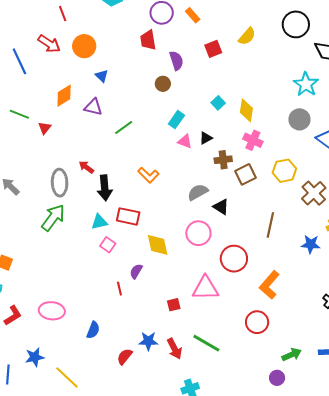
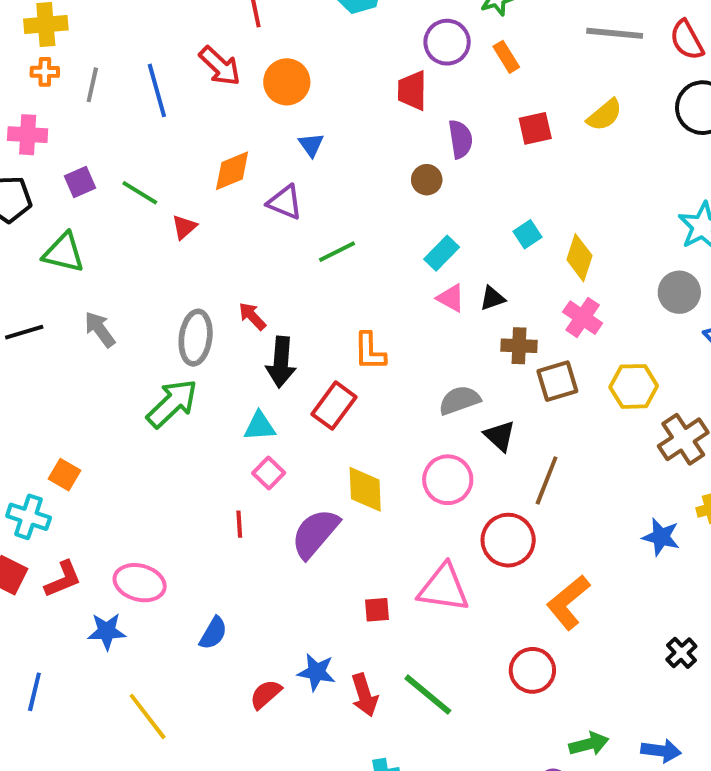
orange L-shape: (148, 175) -> (370, 351), turned 35
red rectangle: (128, 216) -> (334, 406), moved, turned -75
brown line: (270, 225) -> (547, 480), moved
purple semicircle: (136, 271) -> (315, 533), size x1.8
red line: (119, 289) -> (239, 524), moved
blue star: (35, 357) -> (107, 631), moved

